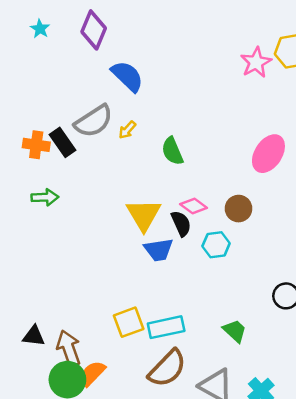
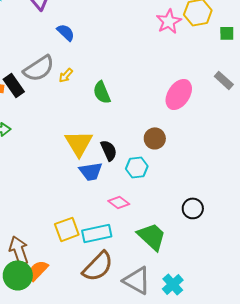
blue semicircle: (127, 76) -> (66, 32), size x0.7
pink diamond: (194, 206) -> (119, 202), moved
green trapezoid: (235, 331) -> (152, 236), size x1.5

